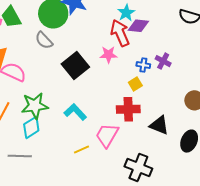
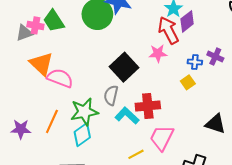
purple diamond: (138, 26) -> (187, 21), turned -40
gray semicircle: (44, 40) -> (111, 95), moved, turned 60
red cross: (128, 109) -> (148, 106), moved

